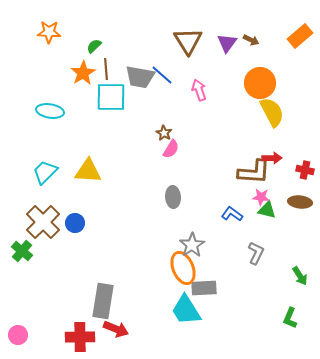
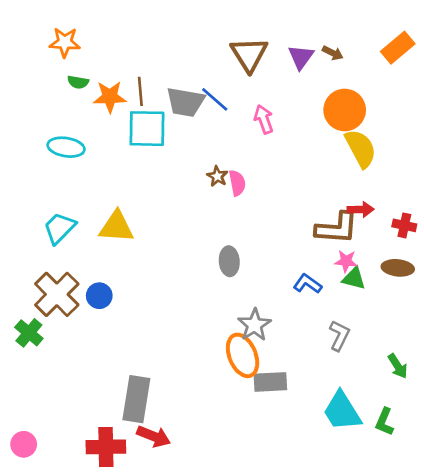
green semicircle: (94, 46) -> (78, 82), moved, turned -126
orange star: (83, 73) -> (110, 97), turned 30
pink semicircle: (171, 149) -> (237, 183), moved, turned -42
cyan trapezoid: (186, 310) -> (342, 411), moved

